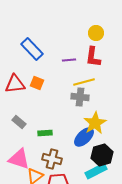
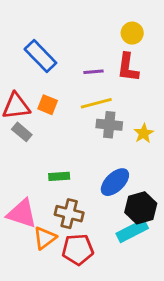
yellow line: (84, 82) -> (96, 103), moved
gray rectangle: (19, 122) -> (22, 132), moved
yellow star: (95, 123) -> (144, 133), moved, size x0.6

